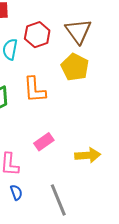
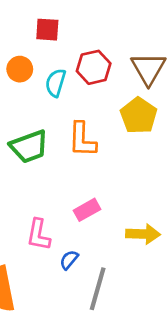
blue semicircle: (16, 192) -> (69, 260), moved, turned -126
gray line: (58, 200) -> (98, 289), turned 32

